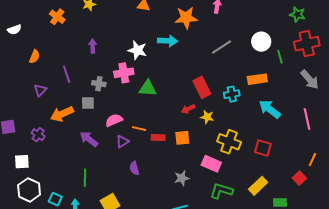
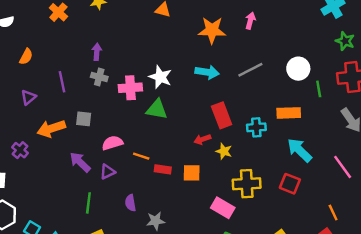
cyan arrow: (168, 41) -> (207, 72), moved
white star: (137, 50) -> (160, 77), moved
gray cross: (99, 84) -> (99, 77), moved
pink line: (307, 119) -> (343, 167), turned -30
purple triangle: (122, 141) -> (108, 172), moved
yellow cross: (229, 142) -> (247, 184), turned -30
red square: (263, 148) -> (290, 184), moved
orange line: (312, 160) -> (333, 212), moved, turned -56
green line: (85, 178) -> (88, 203), moved
gray star: (182, 178) -> (156, 221), moved

